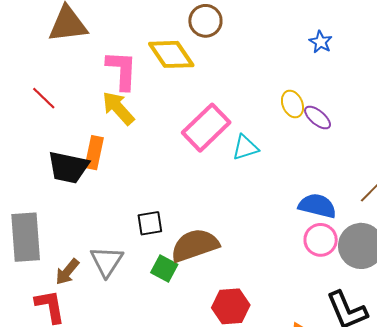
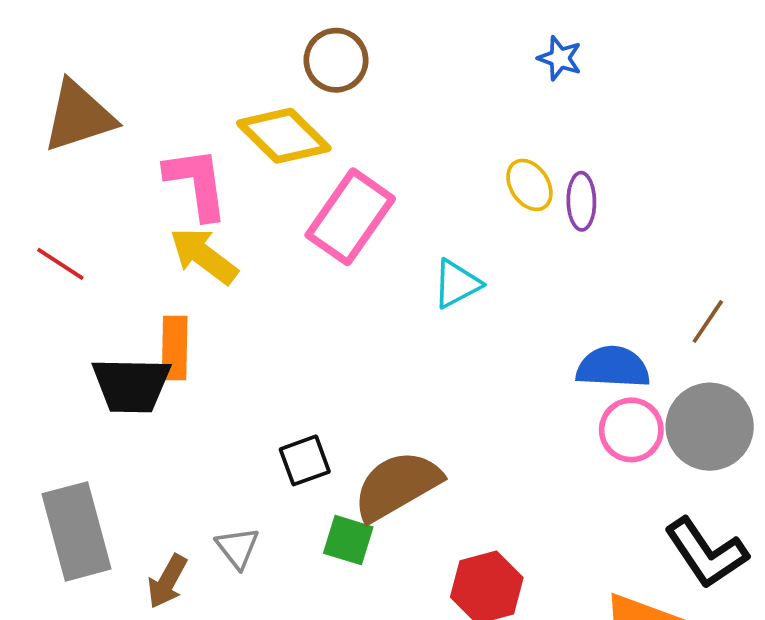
purple ellipse: (318, 118) -> (581, 201), turned 60
pink rectangle: (206, 128) -> (350, 217), moved
gray triangle: (107, 261) -> (237, 548), size x0.7

